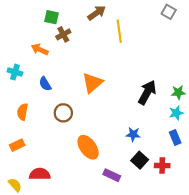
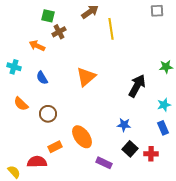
gray square: (169, 12) -> (157, 11), turned -32
green star: (178, 92) -> (166, 67), moved
orange semicircle: (22, 112) -> (21, 104), turned -56
brown circle: (63, 113) -> (48, 114), moved
orange rectangle: (17, 145) -> (55, 147), moved

